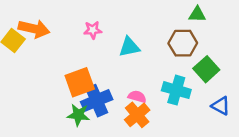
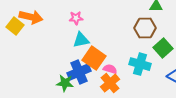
cyan triangle: (129, 47) -> (81, 40), moved
orange square: (80, 82) -> (94, 58), moved, turned -35

